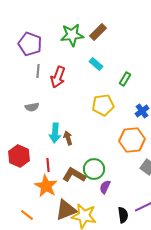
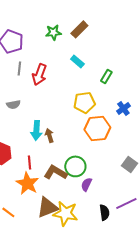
green star: (72, 35) -> (53, 32), size x0.7
orange hexagon: (132, 140) -> (97, 128), moved

